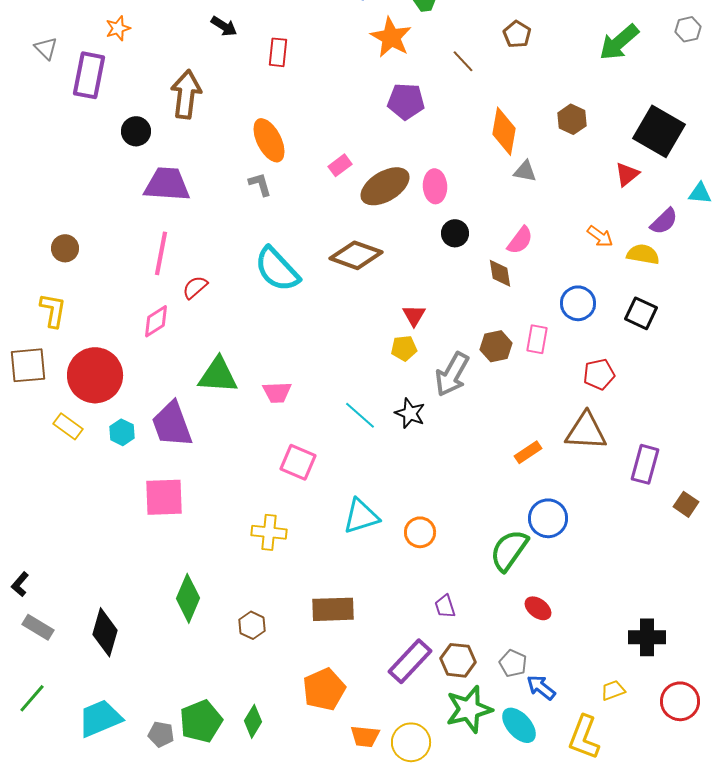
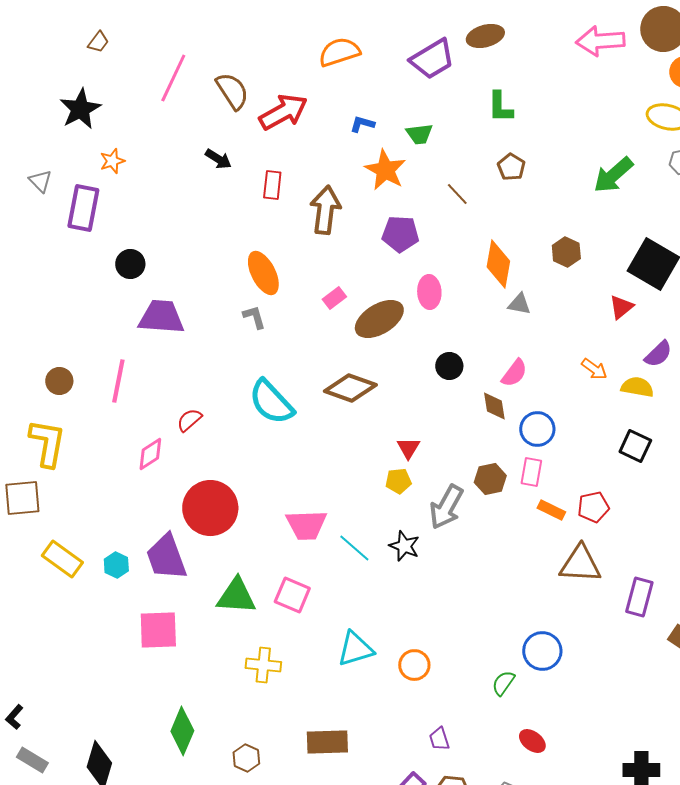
brown arrow: (186, 94) -> (325, 210), moved
pink ellipse: (435, 186) -> (429, 292), moved
pink line: (161, 253) -> (118, 381), moved
blue circle: (578, 303) -> (537, 429), moved
yellow L-shape: (53, 310) -> (47, 443), size x1.4
red circle: (95, 375) -> (210, 508), moved
green triangle: (218, 375) -> (236, 596), moved
pink trapezoid: (277, 392) -> (306, 525), moved, size x1.4
yellow rectangle: (68, 426) -> (62, 559), size x1.4
orange rectangle: (528, 452) -> (551, 510), moved, turned 60
green semicircle: (509, 550) -> (503, 683), size x0.6

